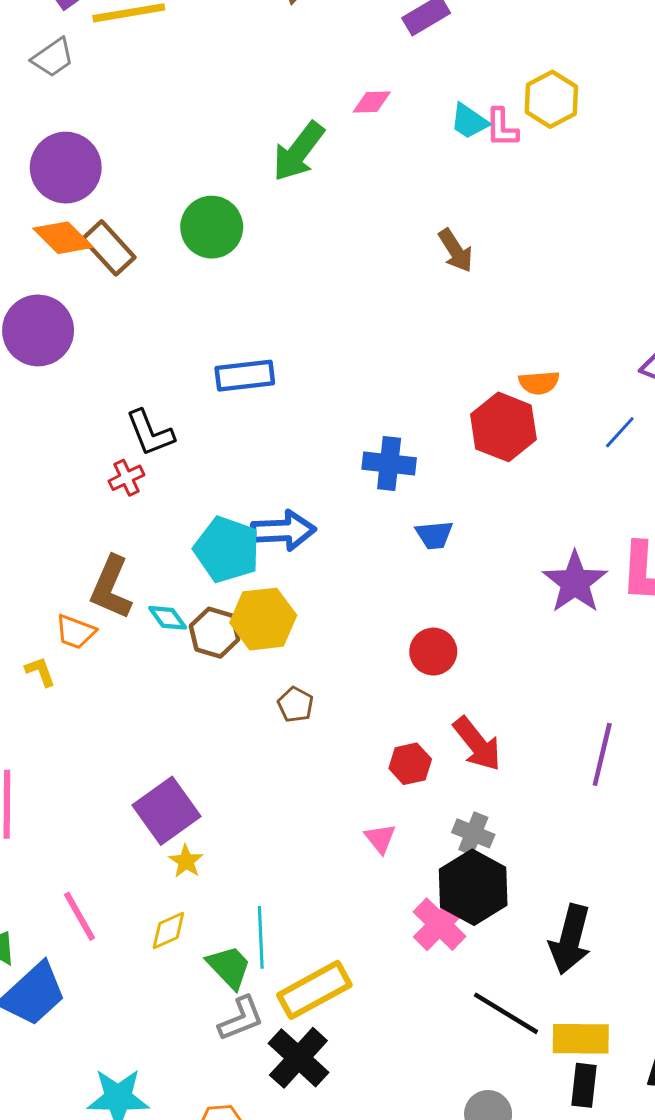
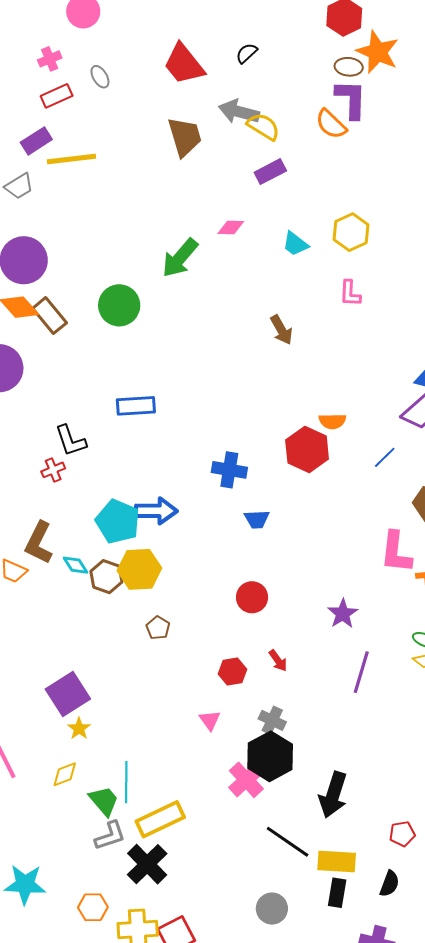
pink L-shape: (502, 128) -> (350, 293), moved
purple star: (575, 582) -> (343, 614), moved, size x0.7
red arrow: (477, 744) -> (278, 661), size x0.6

